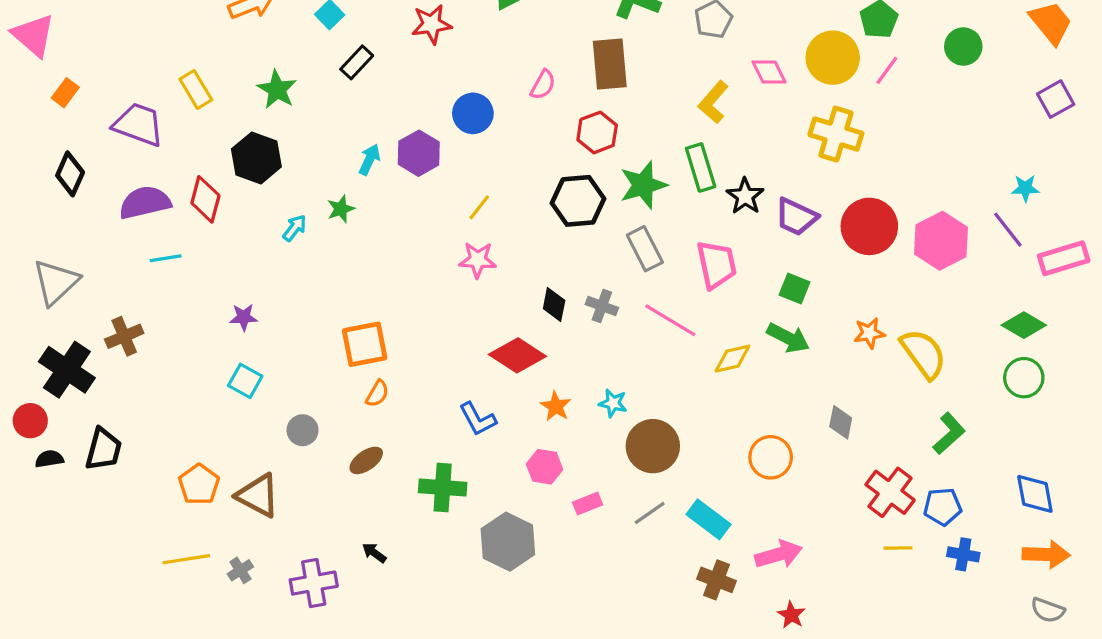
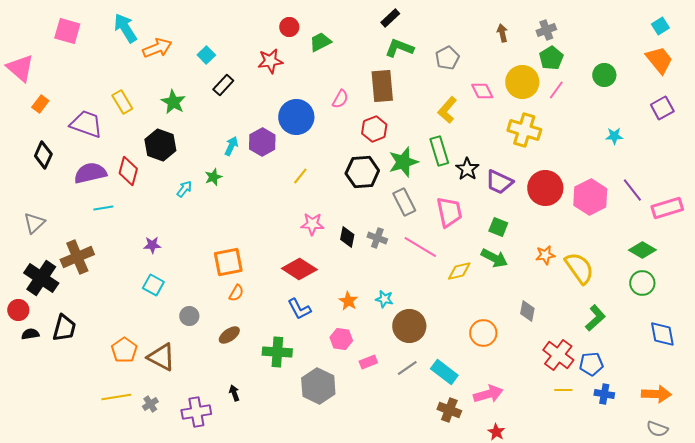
blue circle: (473, 113) -> (296, 117), size x1.4
cyan star: (1025, 188) -> (614, 136), moved
pink star: (478, 260) -> (312, 224), moved
gray triangle: (56, 282) -> (34, 223), size x0.7
brown cross: (124, 336) -> (77, 257), size x1.4
red diamond: (517, 355) -> (299, 269), moved
blue diamond: (1035, 494) -> (662, 334), moved
black arrow: (374, 553) -> (234, 393), turned 35

